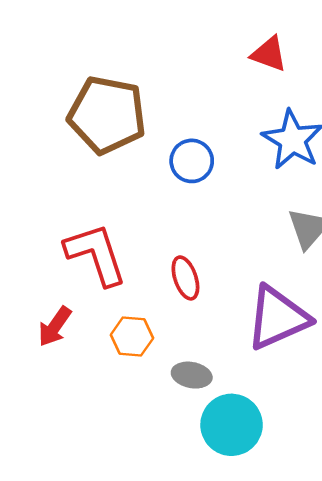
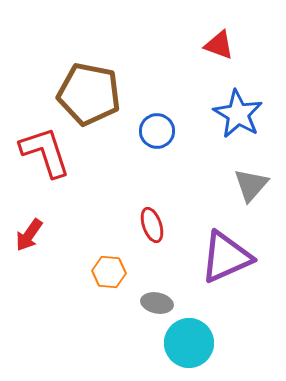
red L-shape: (96, 254) -> (45, 152), moved
red arrow: (55, 326) -> (29, 235), moved

